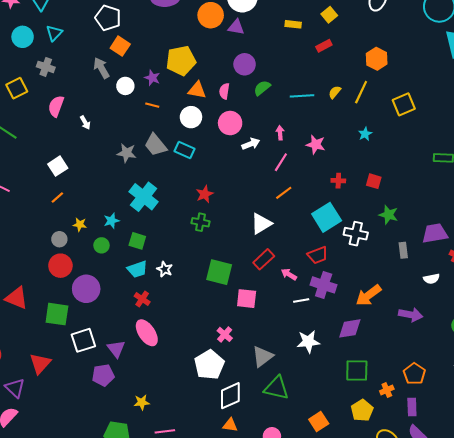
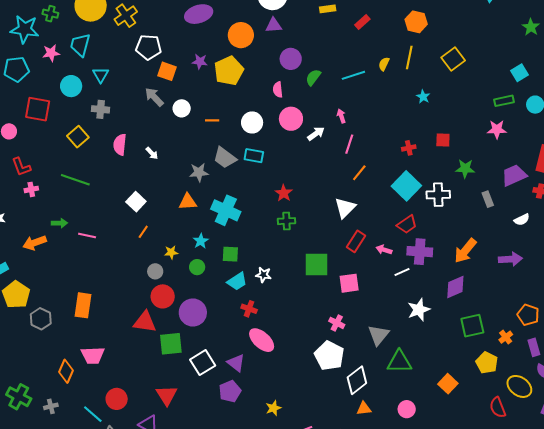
orange circle: (211, 15) -> (241, 35), moved
purple star: (152, 78) -> (200, 62), moved
orange triangle: (197, 90) -> (188, 202), moved
pink star: (316, 145) -> (497, 129), moved
red triangle: (17, 298) -> (145, 322), moved

